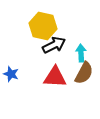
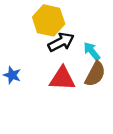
cyan arrow: (81, 53) -> (92, 51), turned -36

